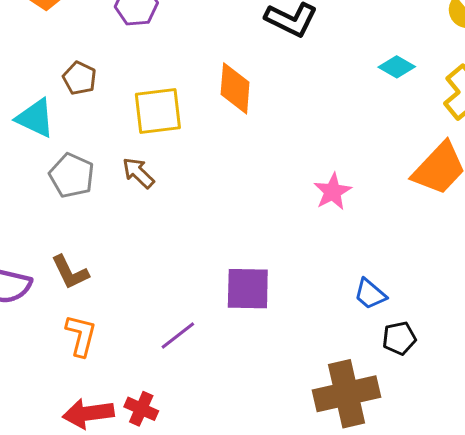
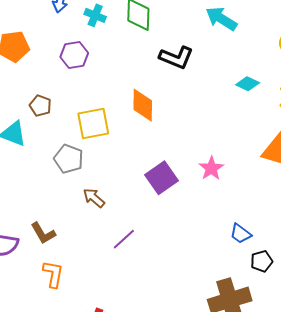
brown arrow: (138, 173) -> (94, 198), moved
gray pentagon: (72, 176) -> (69, 159), moved
purple square: (248, 289) -> (161, 178), moved, turned -32
purple line: (178, 336) -> (124, 239), moved

